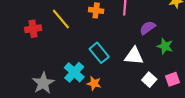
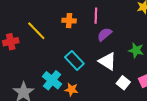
purple semicircle: (147, 28) -> (105, 34), moved
white triangle: (134, 56) -> (107, 61), turned 30

